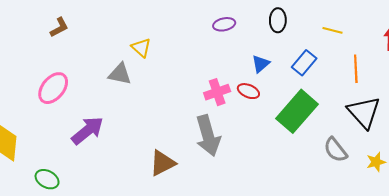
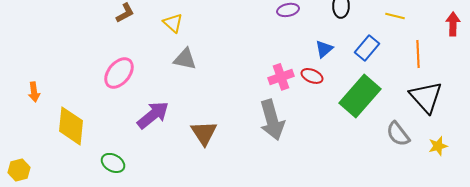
yellow triangle: (141, 48) -> (173, 23), moved
brown triangle: (162, 163) -> (204, 133), moved, turned -36

